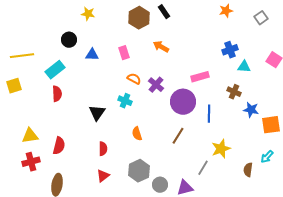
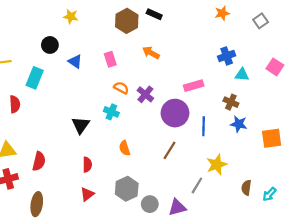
black rectangle: (164, 12) -> (154, 14), turned -32
blue triangle: (92, 55) -> (75, 61), turned 32
cyan rectangle: (55, 70) -> (35, 78), turned -30
red semicircle: (57, 94) -> (15, 104), moved
blue star: (251, 110) -> (239, 124), moved
cyan arrow: (267, 157) -> (269, 194), moved

